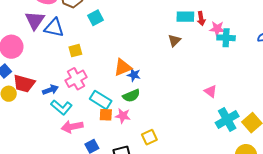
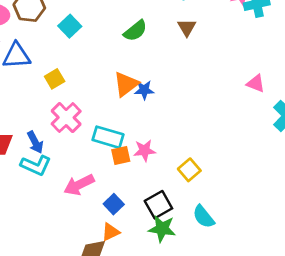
blue arrow: (50, 90) -> (35, 142), turned 98
green semicircle: (131, 96) -> (135, 31), moved
cyan L-shape: (61, 107) -> (36, 165), moved

